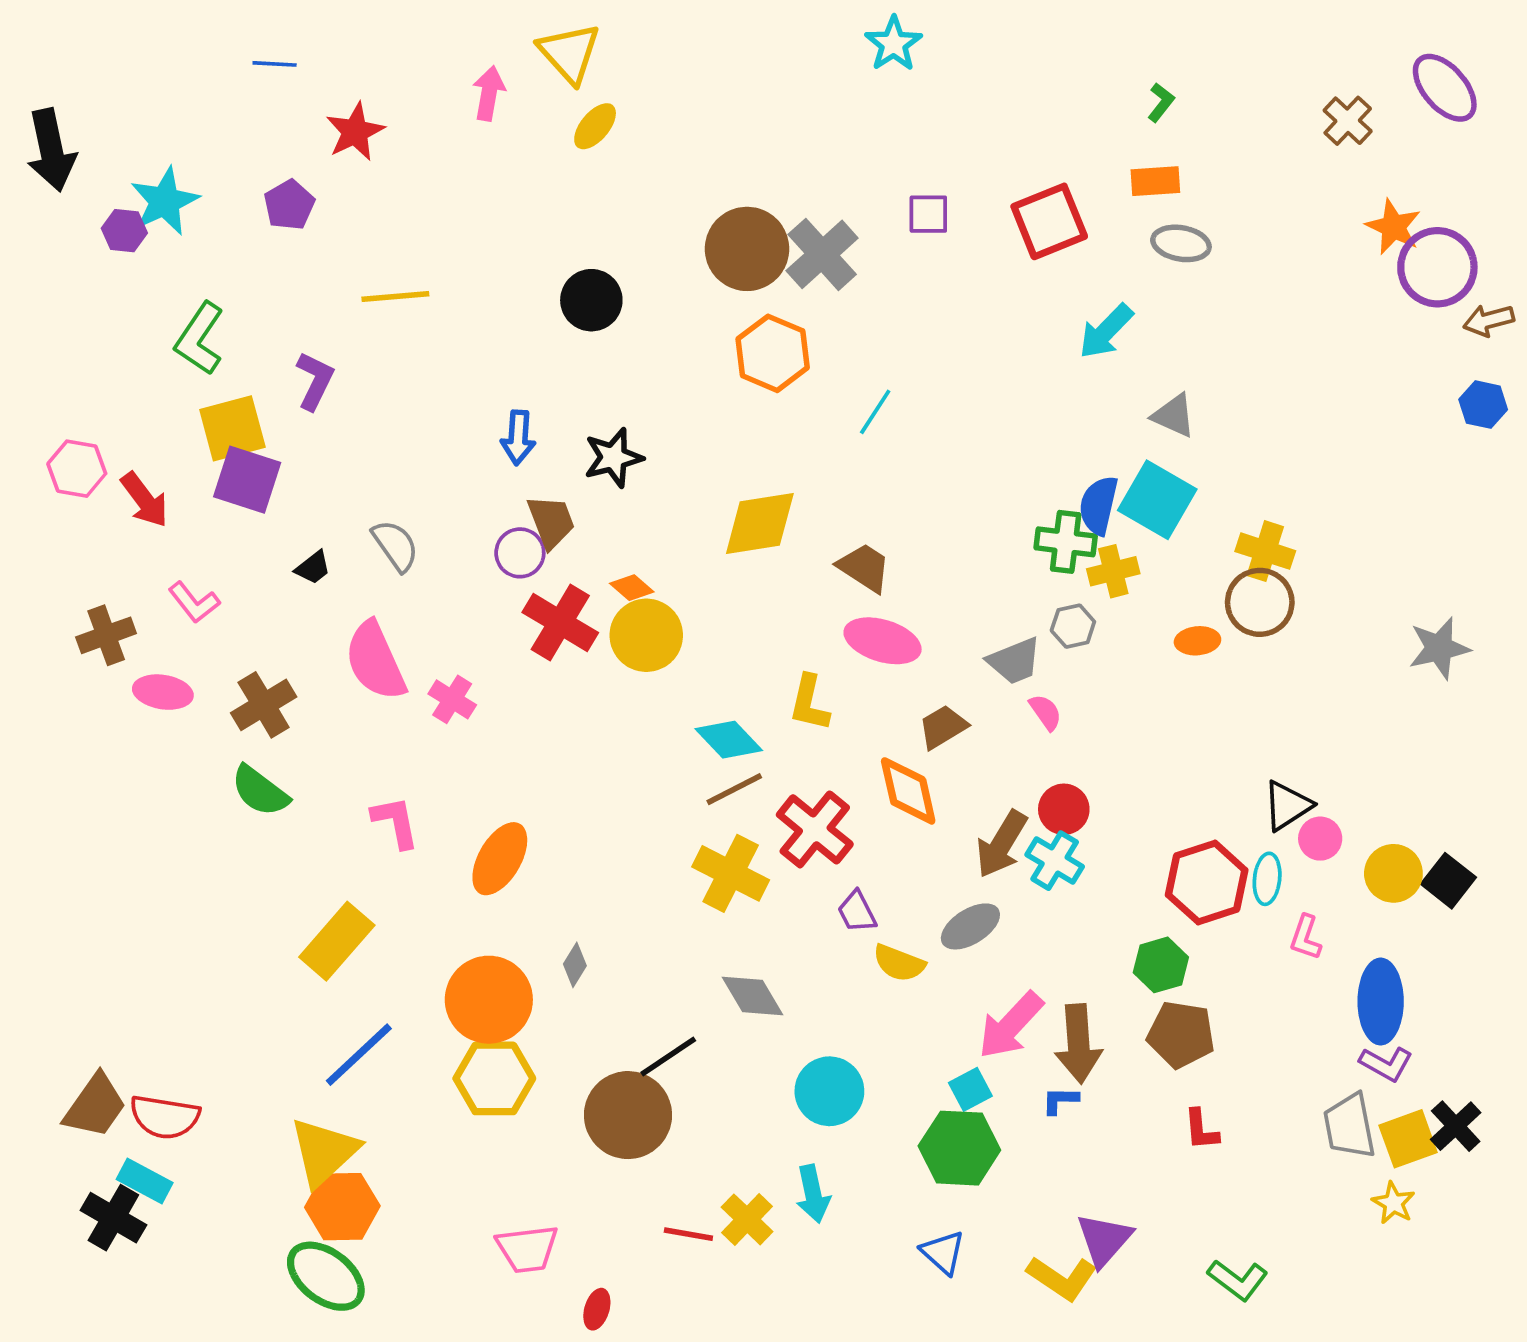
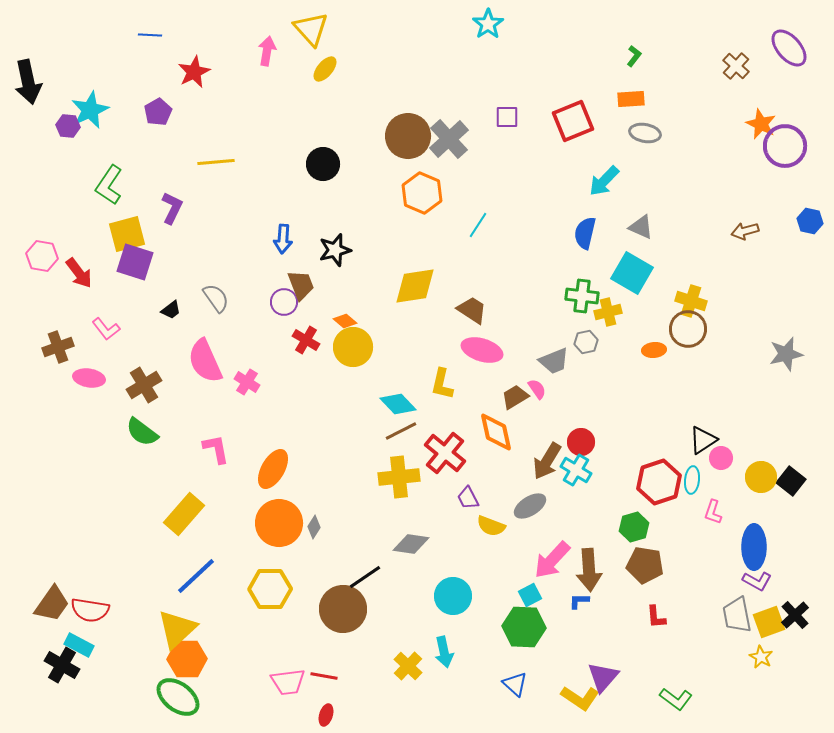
brown arrow: (1489, 320) -> (745, 231), moved
blue semicircle: (1099, 505) -> (585, 233), moved
red cross: (560, 622) -> (306, 340), size x0.7
pink semicircle: (1046, 712) -> (537, 389), moved
yellow cross: (731, 873) -> (399, 477), turned -33
gray diamond: (753, 996) -> (411, 544), turned -51
orange circle: (489, 1000) -> (279, 523), moved
red line: (688, 1234) -> (324, 676), moved

